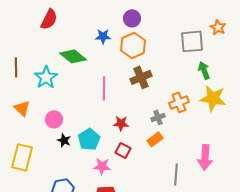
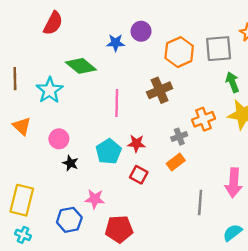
purple circle: (132, 18) -> (141, 31), moved
orange hexagon: (133, 45) -> (179, 52), moved
cyan pentagon: (89, 139) -> (109, 152), moved
yellow rectangle: (22, 157) -> (22, 200), moved
pink star: (102, 166) -> (95, 199), moved

